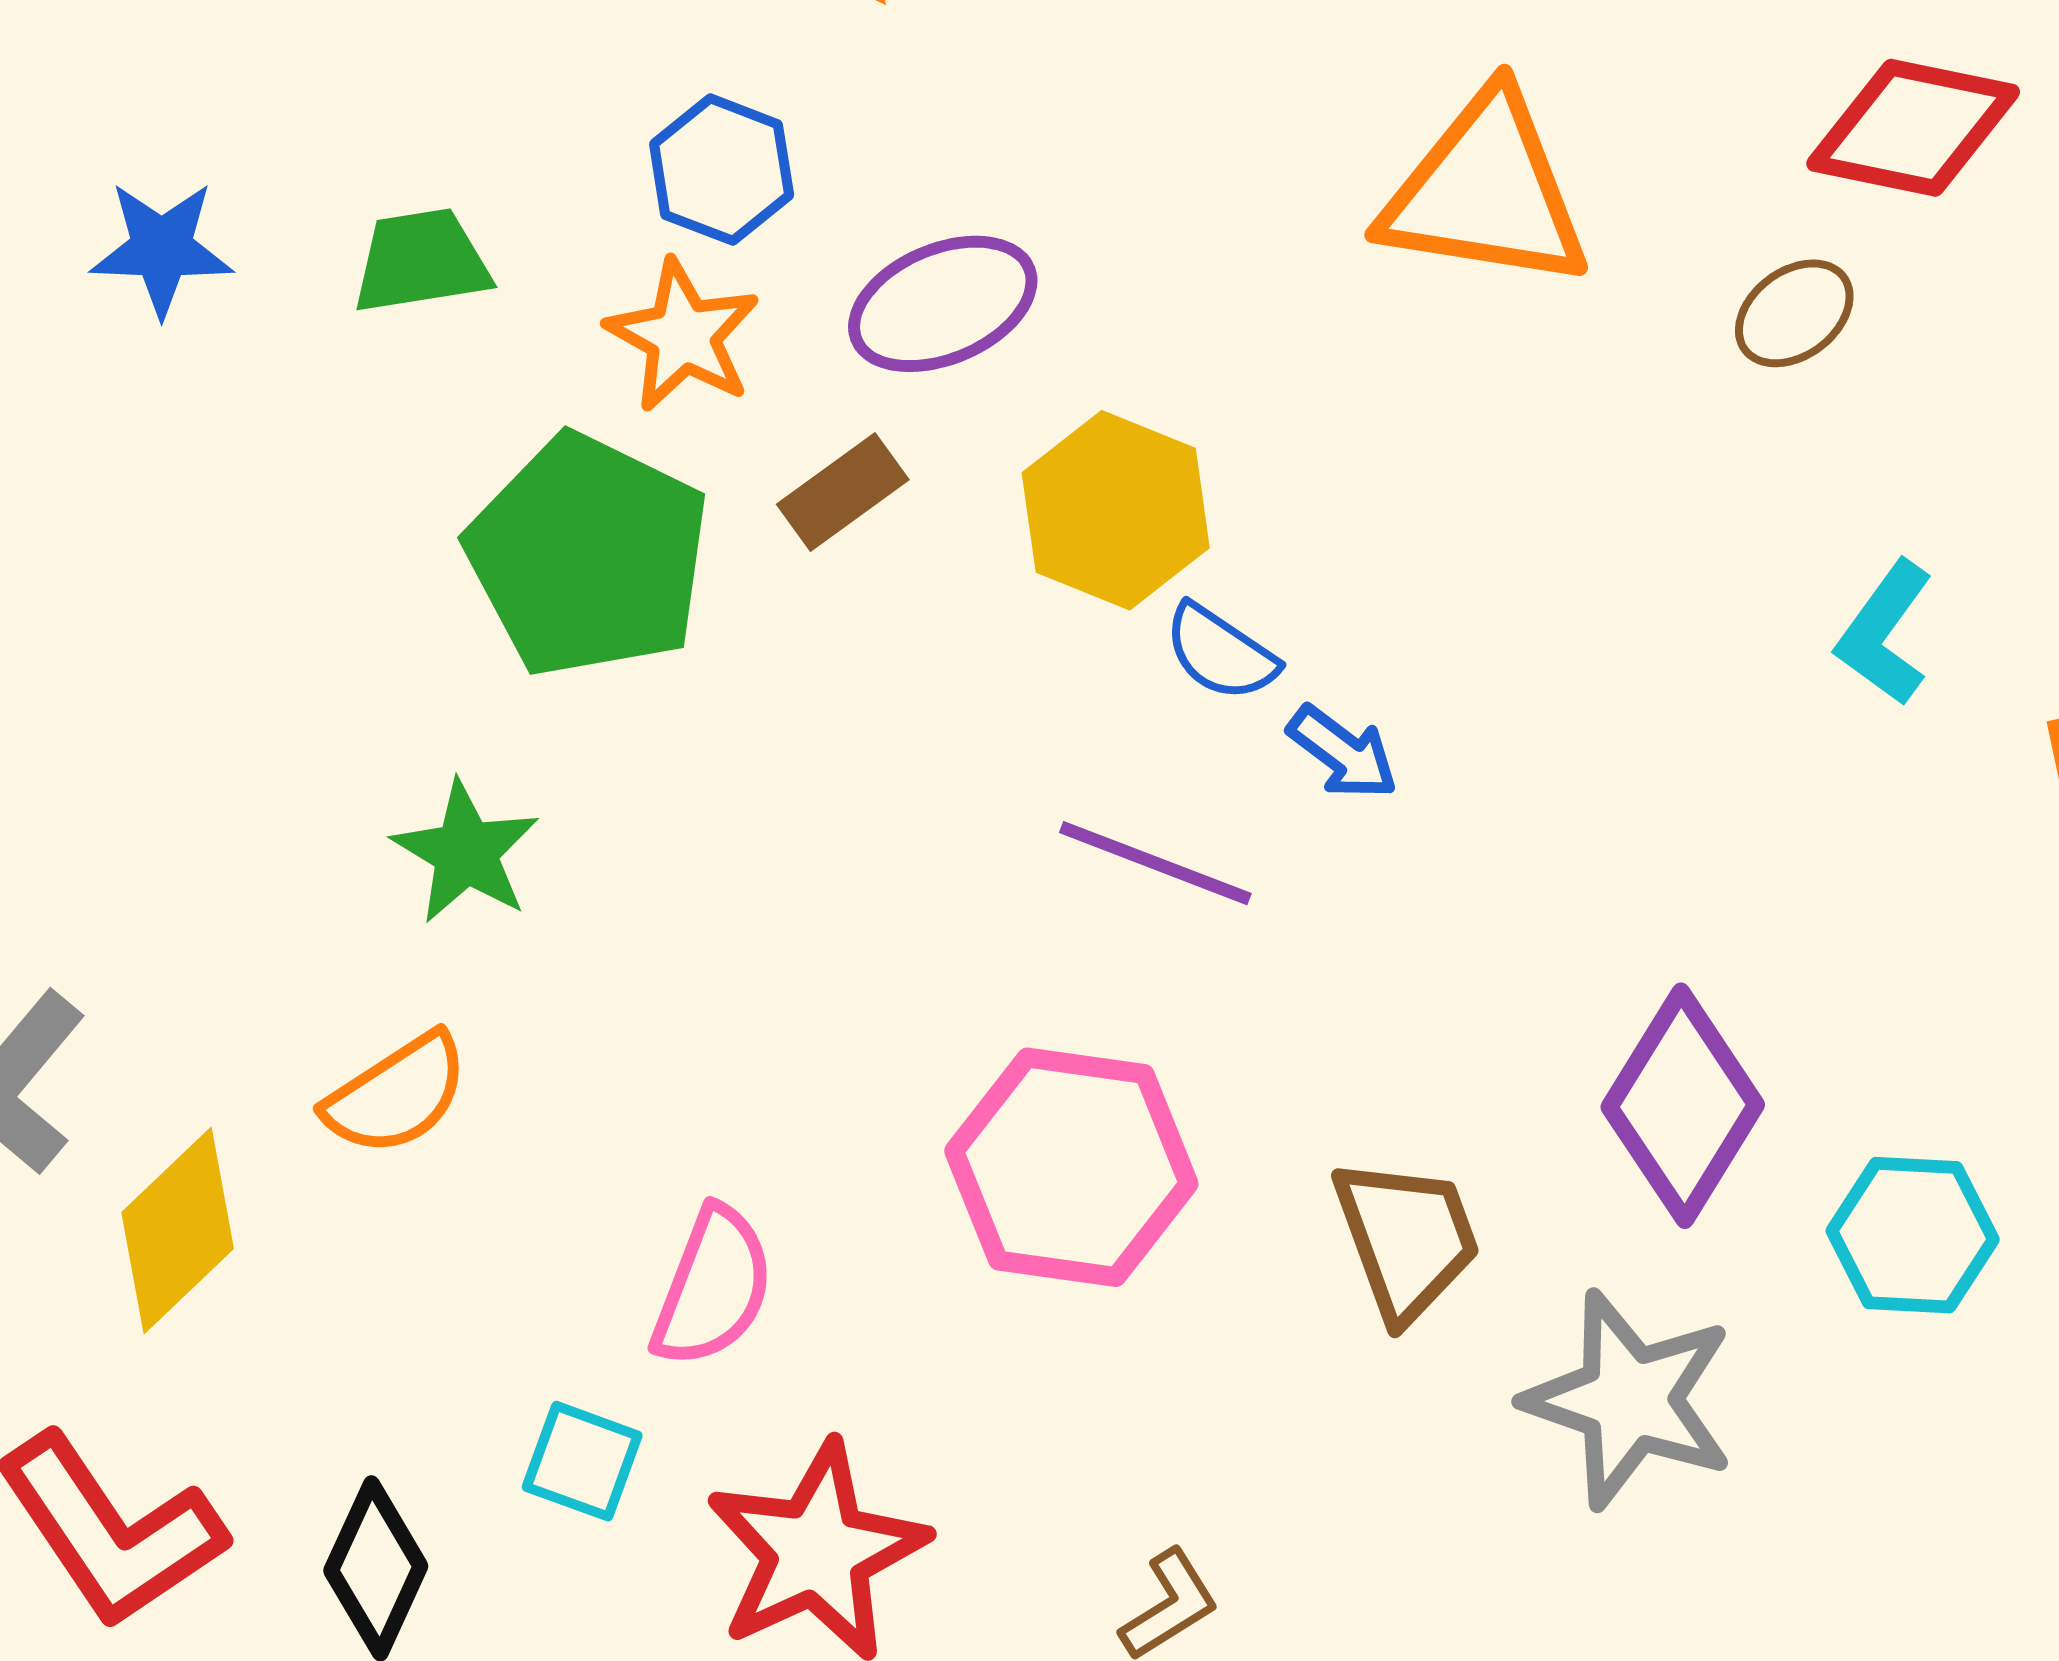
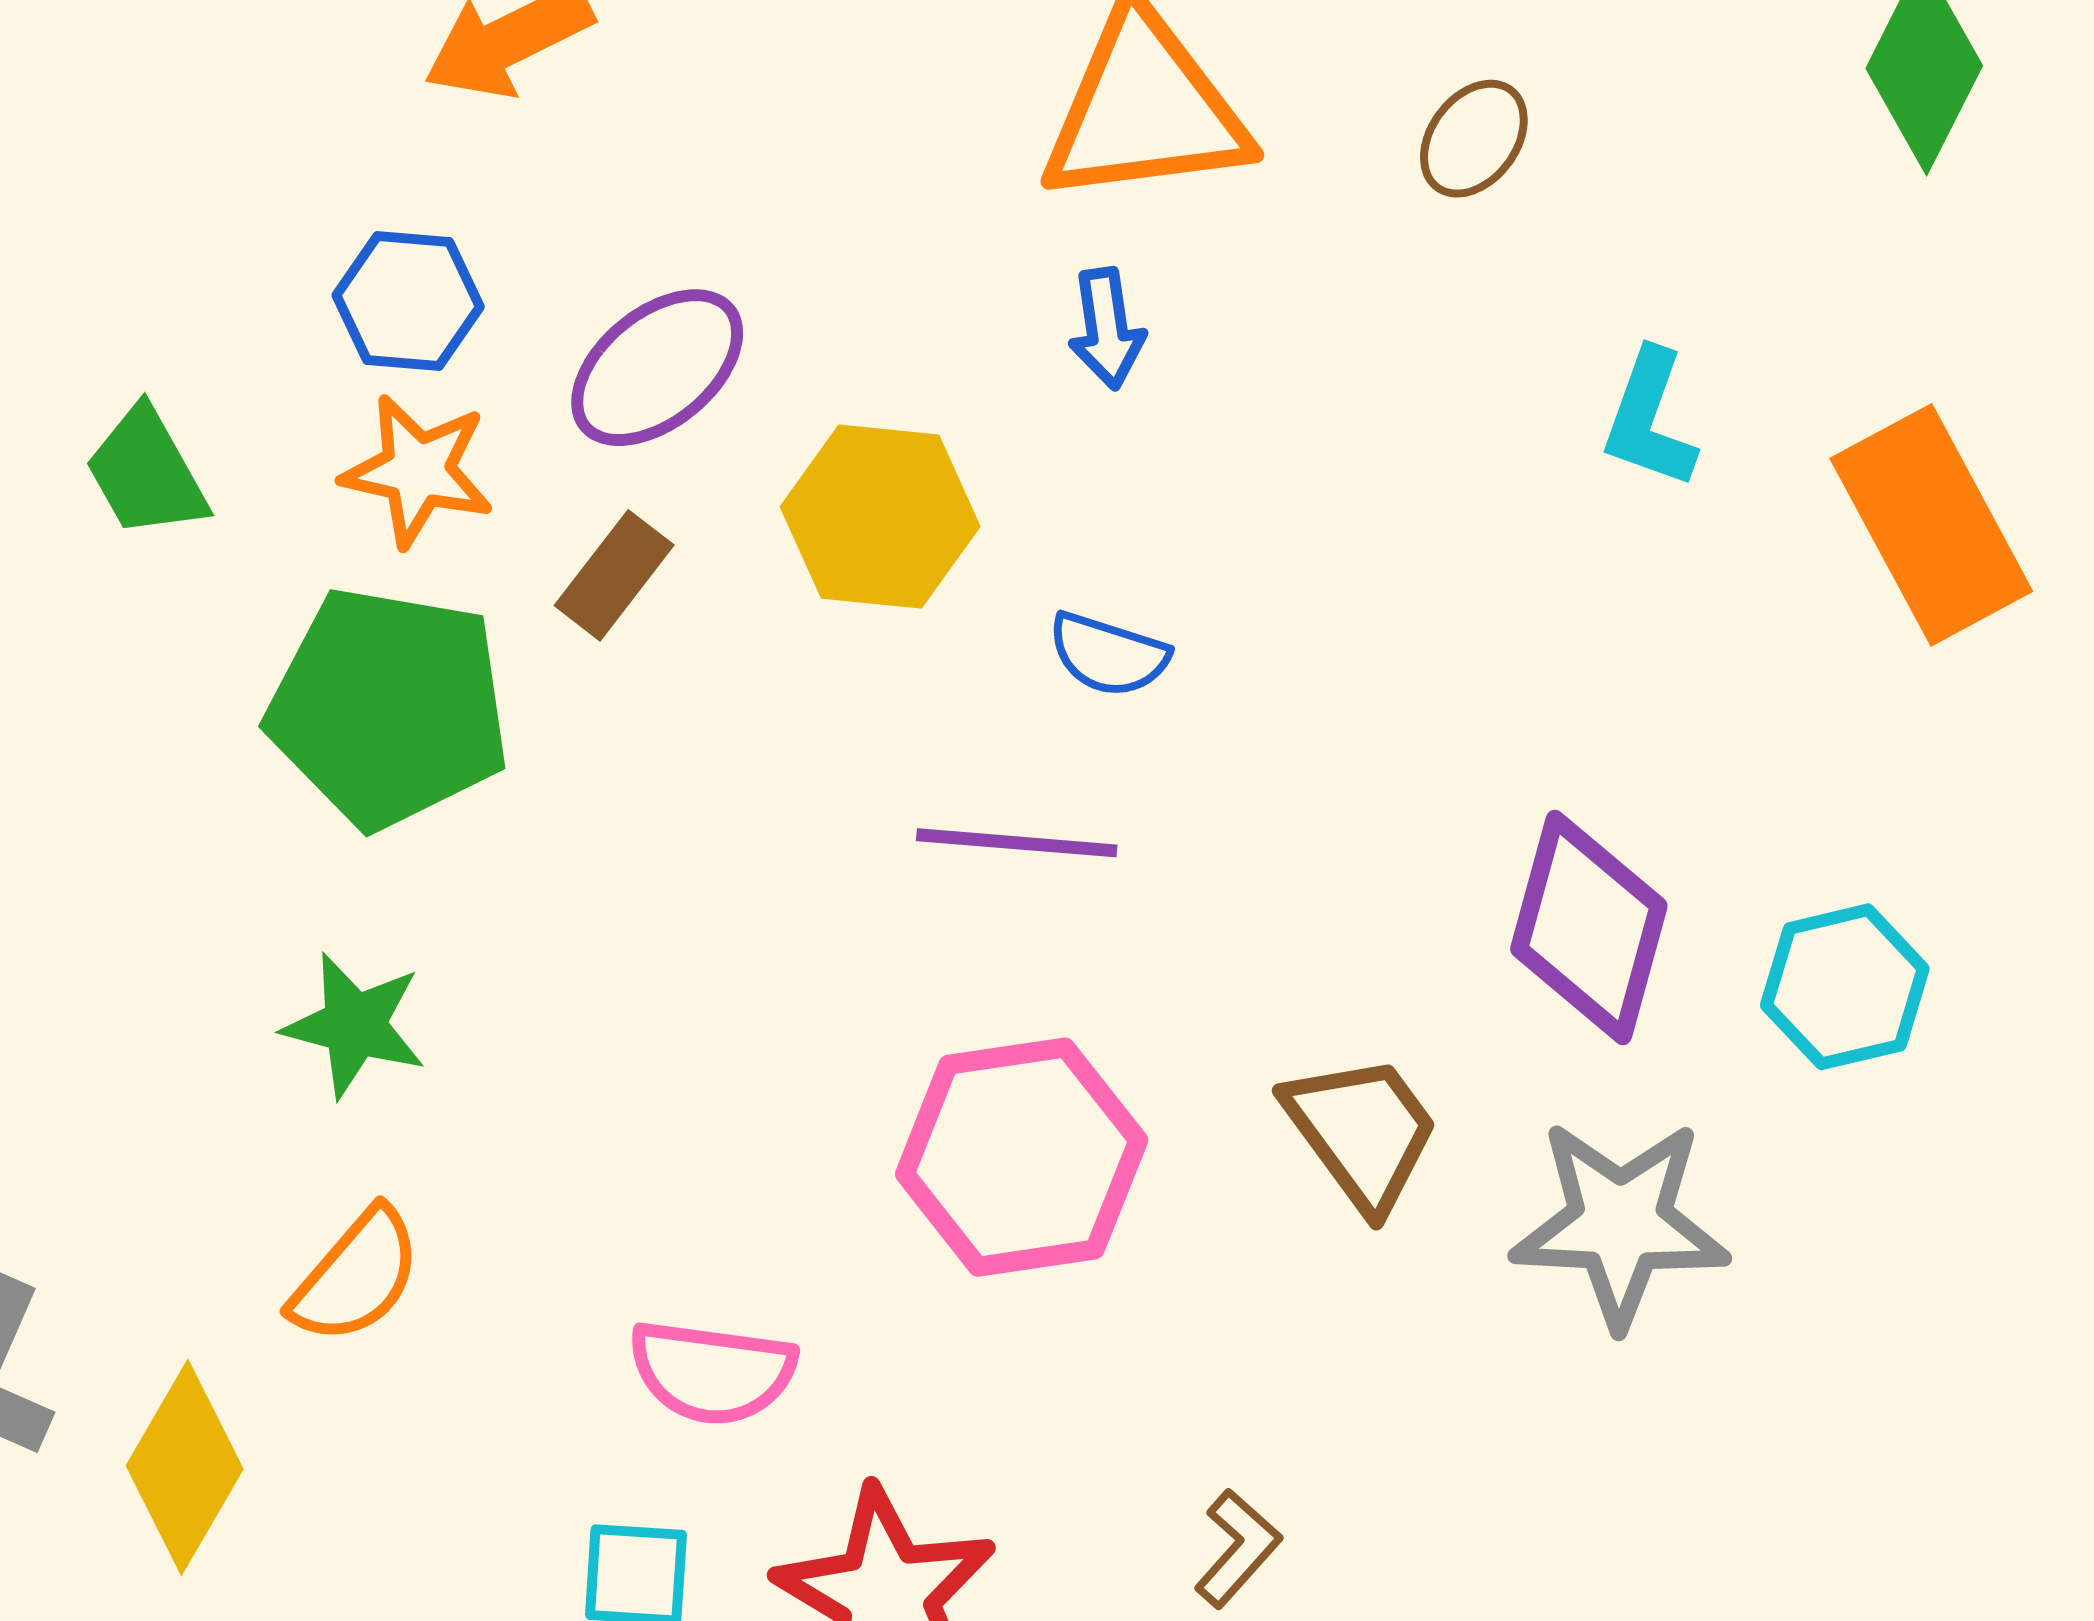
green trapezoid: (421, 261) -> (146, 473), turned -94
blue semicircle: (1221, 653) -> (1108, 654), moved
blue arrow: (1343, 753) -> (1107, 328), moved, turned 61
pink semicircle: (713, 1287) -> (712, 1372), turned 93

